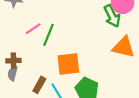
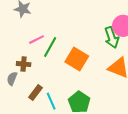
brown cross: (13, 61) -> (24, 64), moved
orange square: (68, 64) -> (77, 59), moved, turned 30

